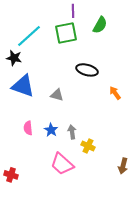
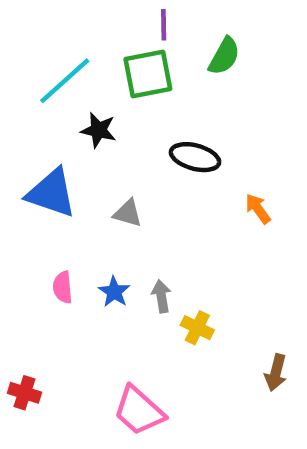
black star: (14, 58) -> (99, 130), moved
pink trapezoid: (62, 164) -> (139, 411), moved

